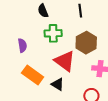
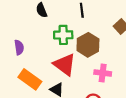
green cross: (53, 33) -> (63, 35), moved

